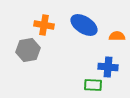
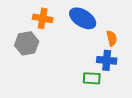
orange semicircle: (117, 36) -> (112, 38), moved, turned 77

